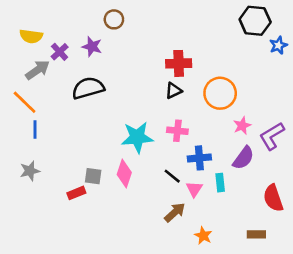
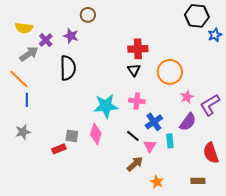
black semicircle: (88, 88) -> (68, 68), turned 105
black triangle: (173, 91) -> (134, 70), turned -40
blue cross: (199, 158) -> (154, 122), turned -30

